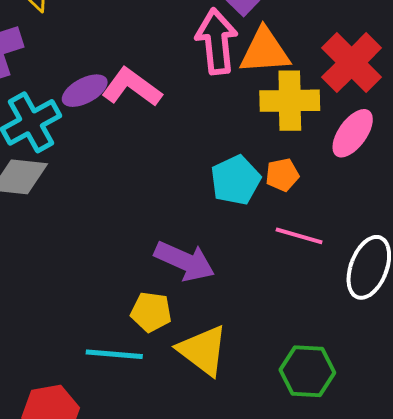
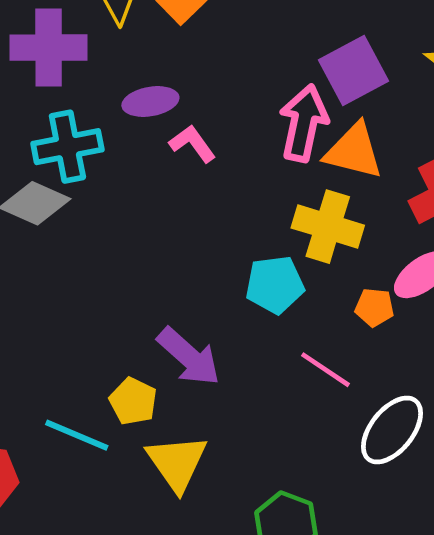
pink L-shape: (132, 87) -> (192, 144), size x0.7
purple ellipse: (85, 91) -> (150, 102), moved
yellow cross: (290, 101) -> (328, 227), moved
orange pentagon: (282, 175) -> (374, 307), moved

